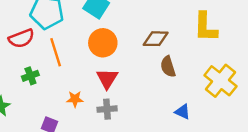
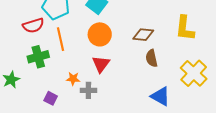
green cross: (30, 76) -> (38, 57), size x1.5
gray cross: (107, 109) -> (88, 90), moved
blue triangle: (182, 112) -> (160, 96), size x1.5

